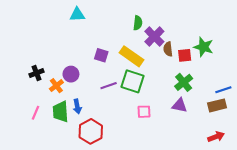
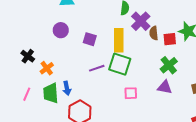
yellow rectangle: (131, 56) -> (119, 40), turned 55
black cross: (37, 73) -> (28, 56), turned -32
purple circle: (71, 74) -> (61, 30), moved

